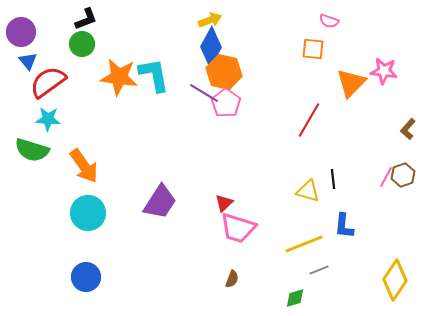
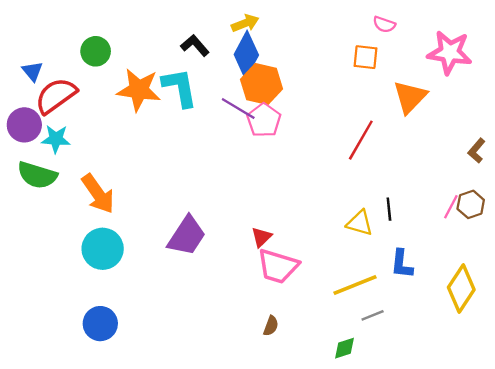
black L-shape: (86, 19) -> (195, 45), moved, turned -110
purple circle: (21, 32) -> (24, 125), moved
pink star: (384, 71) -> (450, 52), moved, size x1.4
yellow diamond: (395, 280) -> (461, 288), moved

